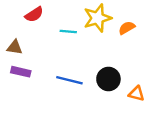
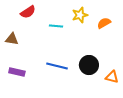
yellow star: (97, 18) -> (80, 15), size x0.7
purple rectangle: (21, 72) -> (17, 72), moved

